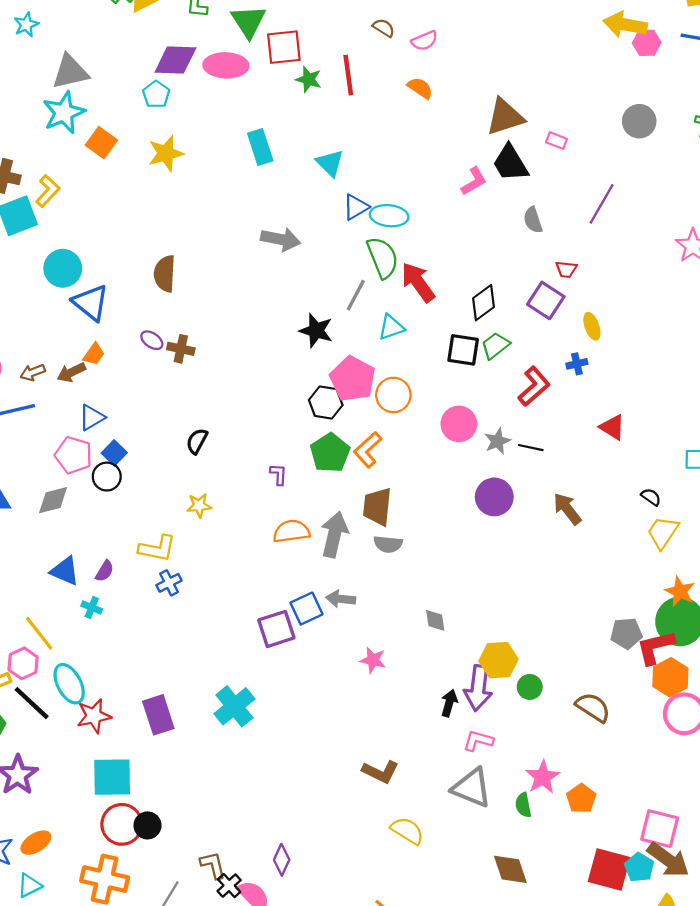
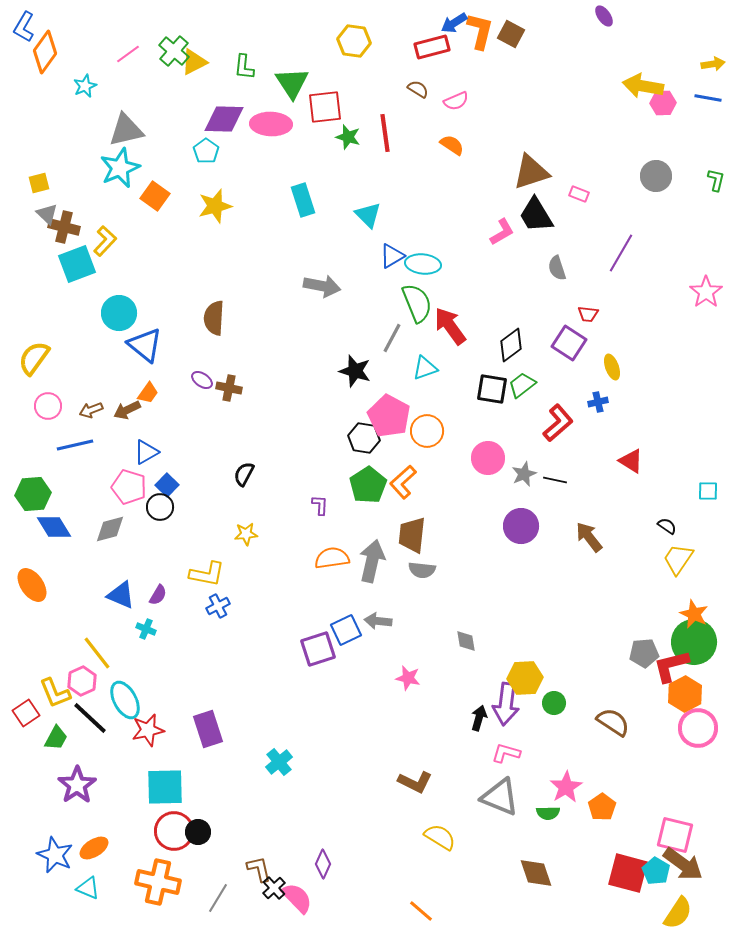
cyan cross: (234, 706) -> (279, 762), moved, size x0.7
green semicircle: (523, 805) -> (548, 813), turned -80
cyan triangle: (29, 886) -> (88, 888), turned 50

